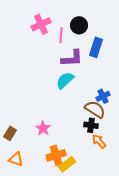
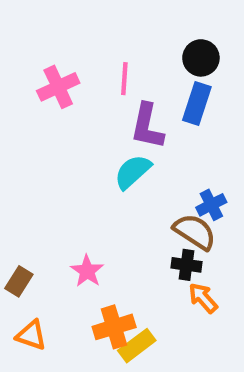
pink cross: (41, 24) -> (58, 87), moved
black circle: (79, 25) -> (201, 58), moved
purple L-shape: (72, 58) -> (147, 126), turned 105

